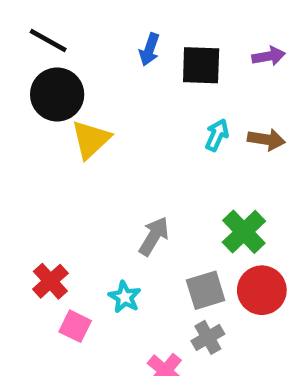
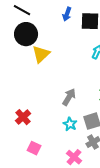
cyan star: (125, 297) -> (70, 124), moved
pink square: (75, 326) -> (34, 148), moved

